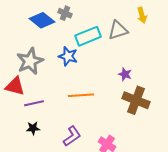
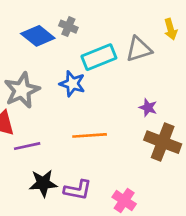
black star: (33, 128) -> (43, 183), moved, size x1.5
purple L-shape: (72, 136) -> (78, 190), turned 45

